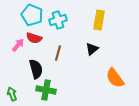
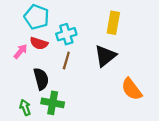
cyan cross: (58, 20) -> (66, 34), moved
black triangle: (92, 49) -> (105, 56), size x1.5
green arrow: (12, 94) -> (25, 107), moved

